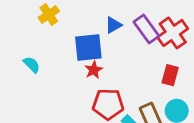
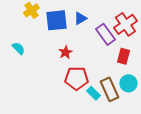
purple rectangle: (146, 29) -> (105, 34), moved
blue square: (88, 47) -> (56, 20), moved

